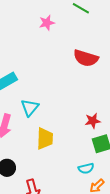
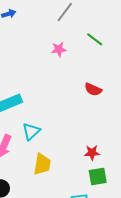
red semicircle: (86, 58) -> (93, 89), size x0.7

